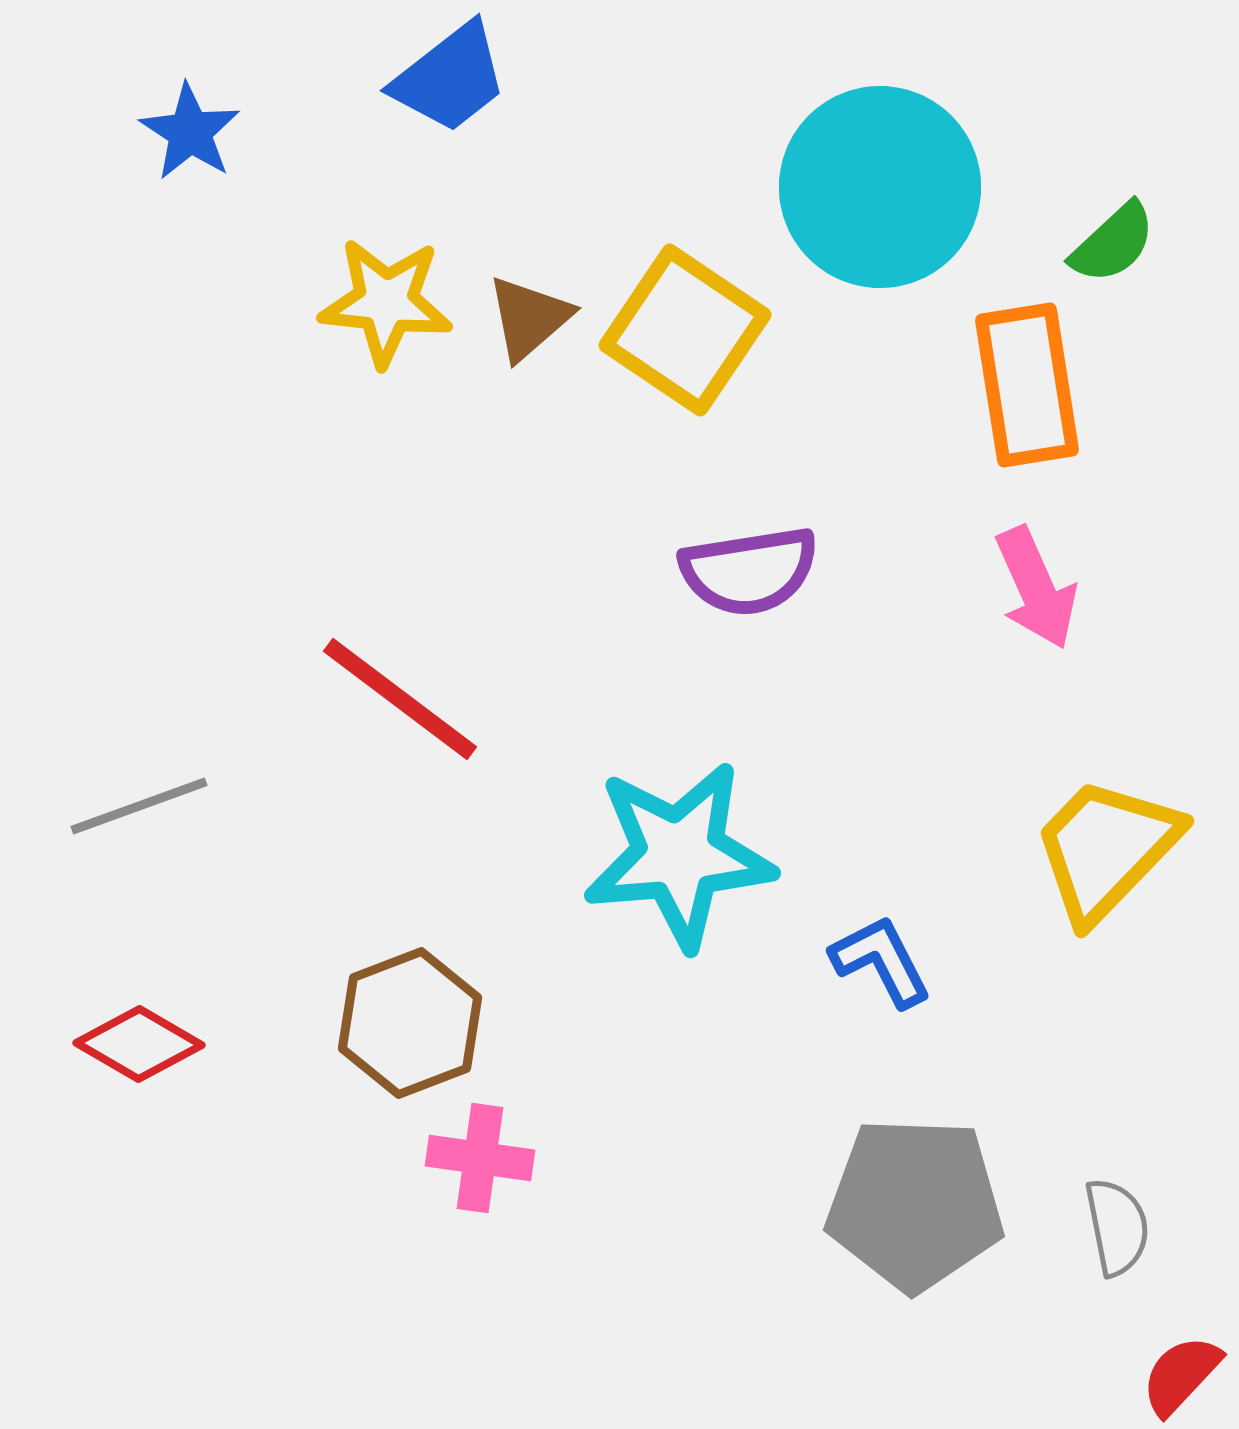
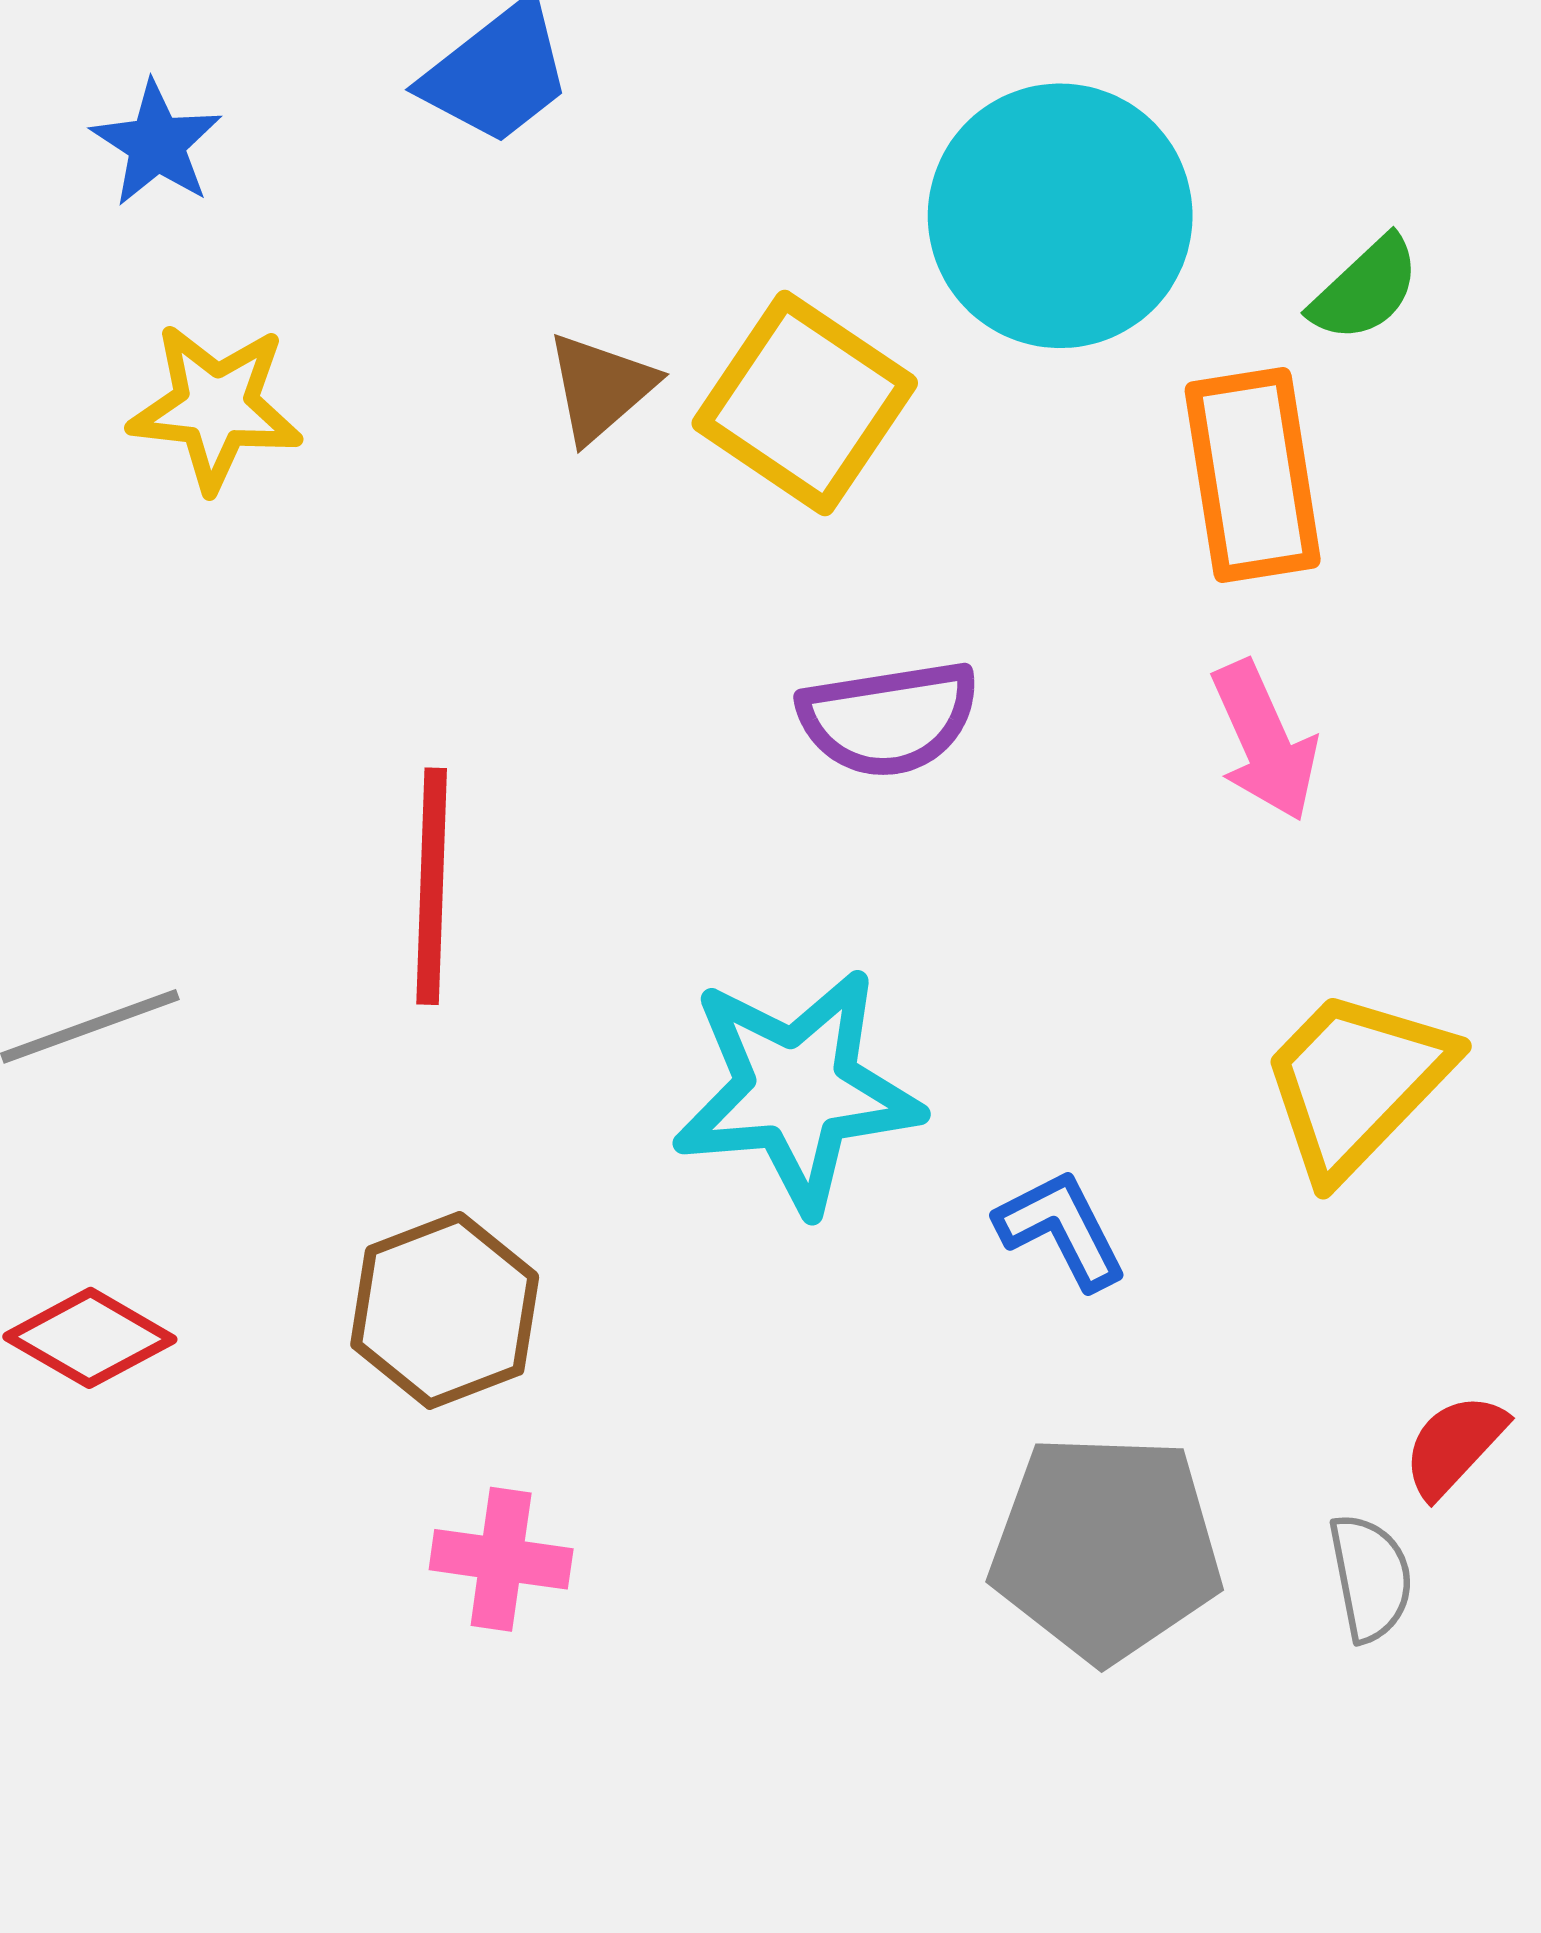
yellow star: (386, 302) -> (216, 407), moved
red line: (400, 699) -> (432, 886), turned 55
pink cross: (480, 1158) -> (501, 1559), moved
red semicircle: (1181, 1375) -> (1454, 1445), moved

